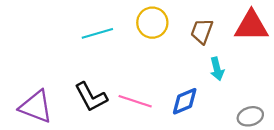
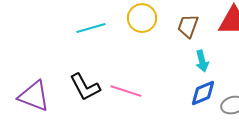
blue diamond: (185, 101) -> (203, 93), moved

